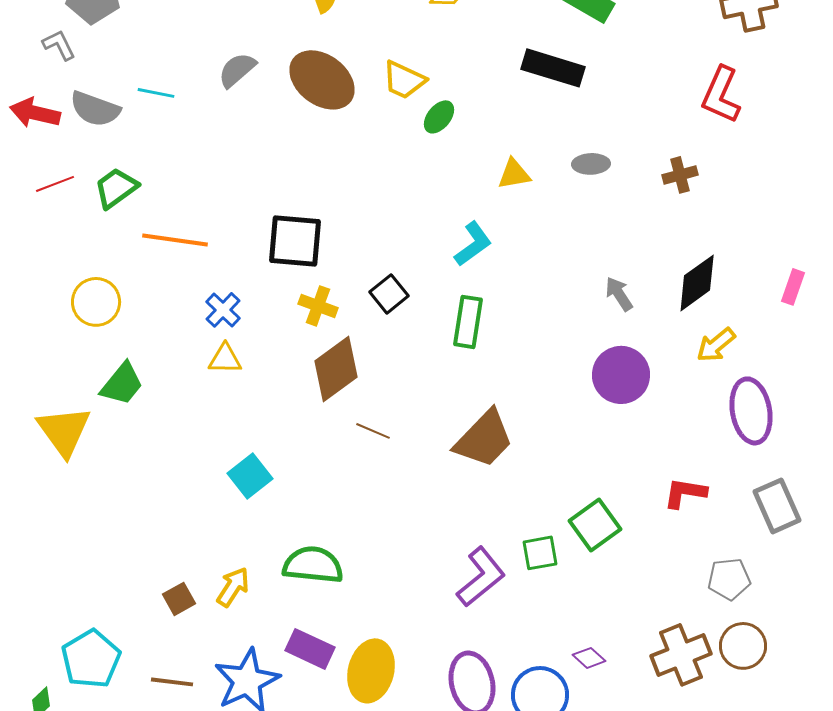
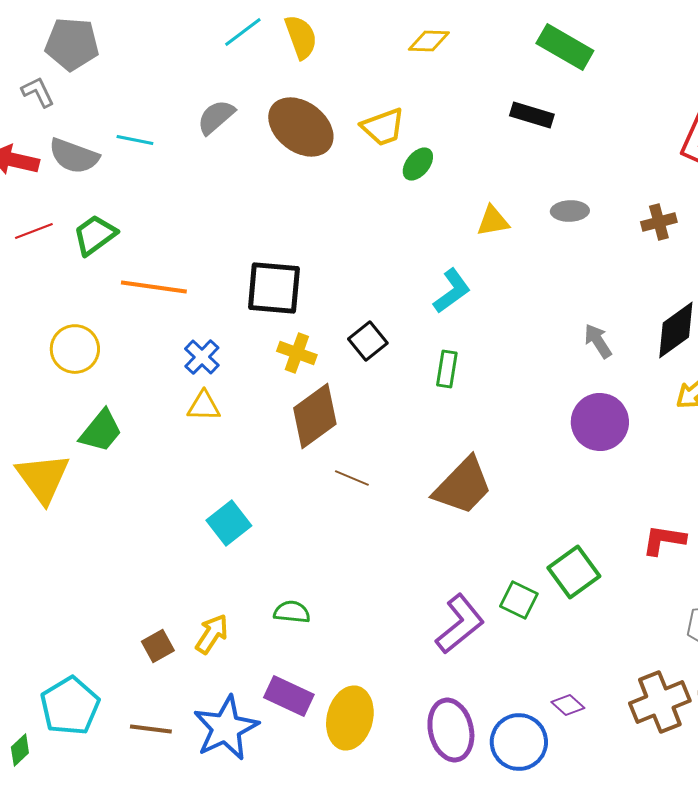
black rectangle: (553, 68) -> (532, 115), size x0.7
yellow trapezoid: (404, 80) -> (383, 127), turned -45
green rectangle: (468, 322) -> (447, 369), size x0.7
green square: (540, 553) -> (519, 600), turned 36
green semicircle: (313, 565) -> (292, 612), size x0.6

